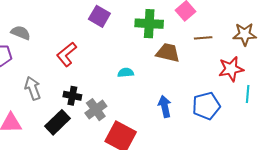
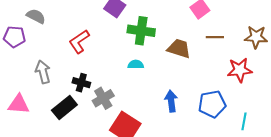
green cross: (149, 24) -> (141, 31), moved
cyan line: (248, 94) -> (244, 121), moved

